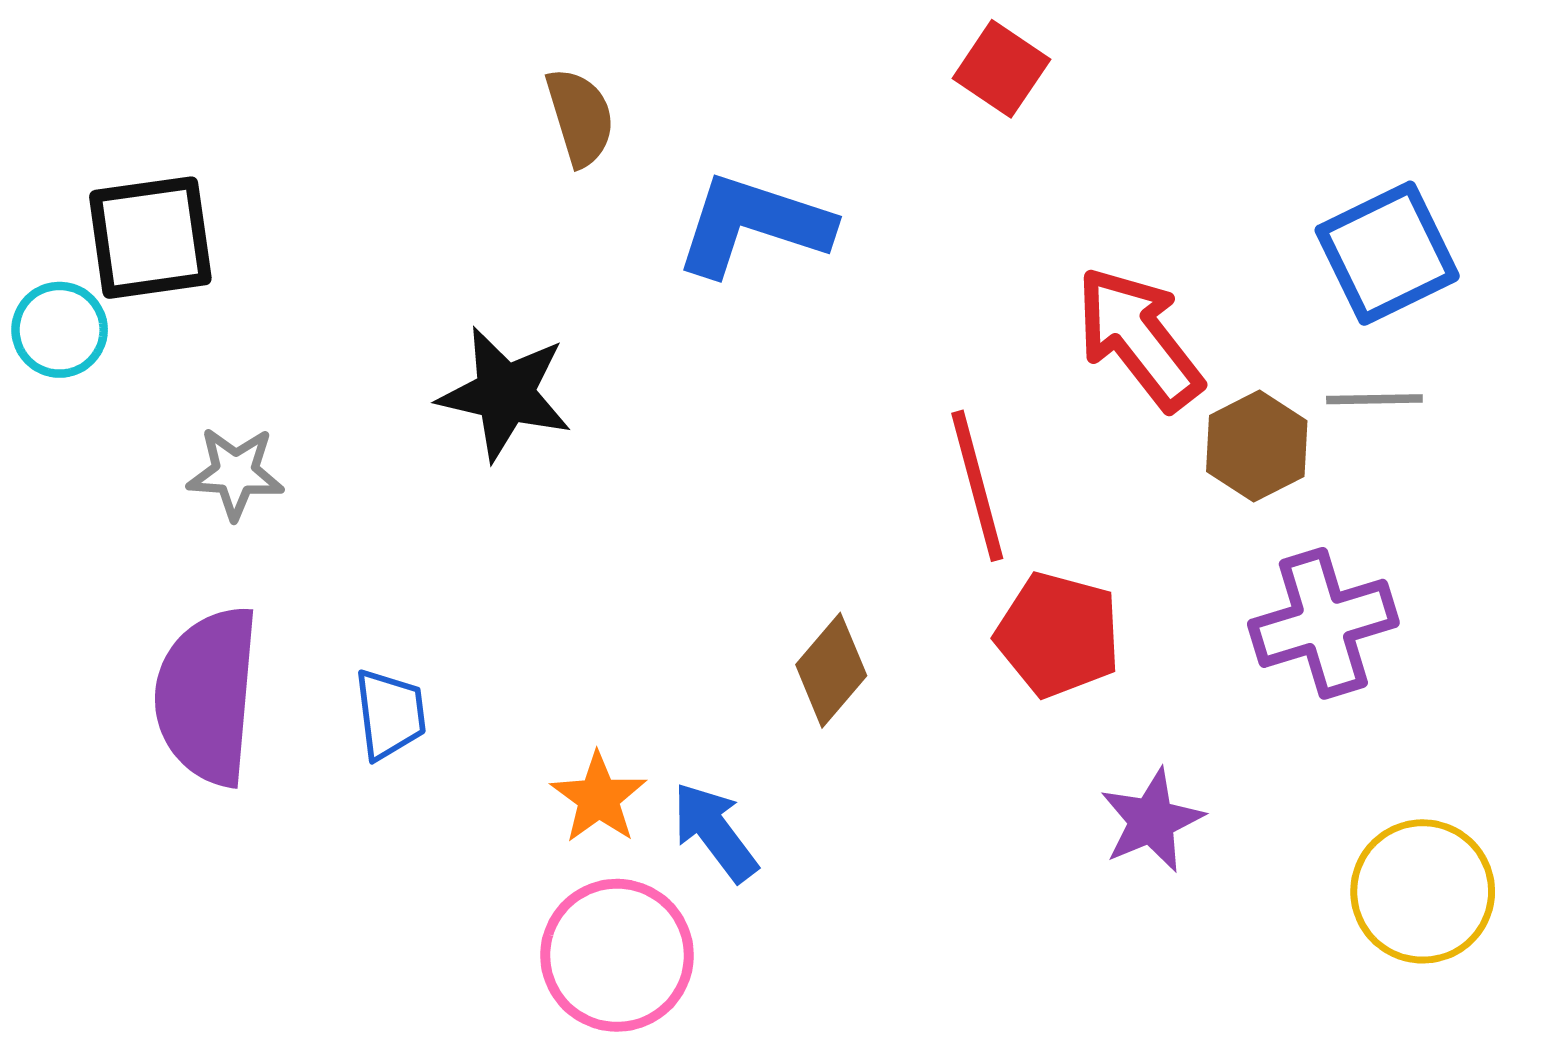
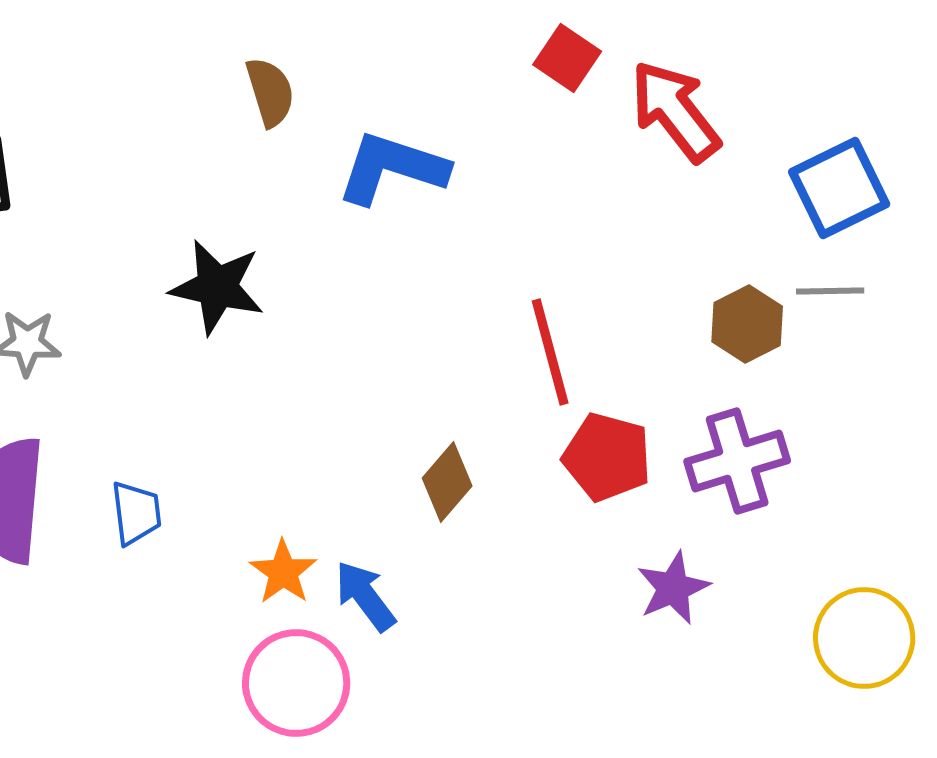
red arrow: (1139, 338) -> (675, 111), moved
purple cross: (1323, 623) -> (737, 461), moved

